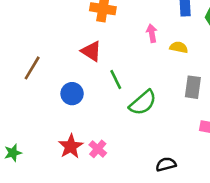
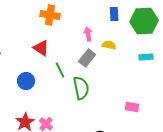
gray rectangle: (193, 87) -> (87, 58), moved, turned 30
green semicircle: (143, 103) -> (81, 88), turned -60

